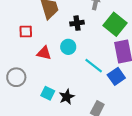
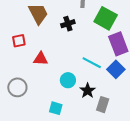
cyan circle: (68, 47) -> (68, 80), moved
cyan square: (48, 93) -> (56, 108), moved
black star: (67, 97) -> (88, 91), moved

